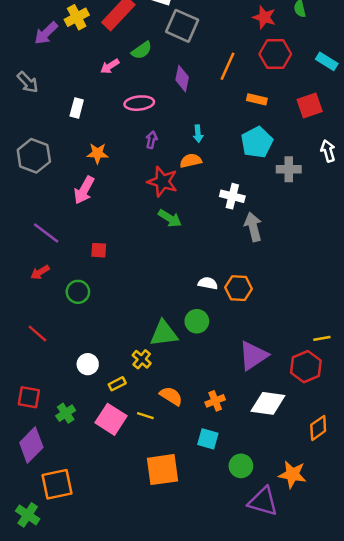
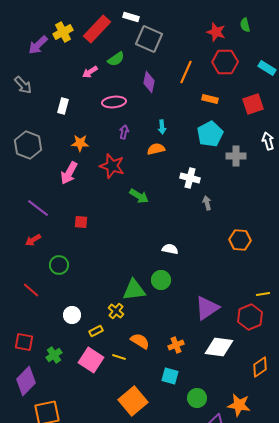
red star: (162, 182) -> (112, 166), moved
gray arrow: (253, 227) -> (207, 203), size x0.6
orange hexagon: (238, 288) -> (240, 240), moved
green circle: (78, 292) -> (59, 265), moved
orange square: (162, 470) -> (133, 401), turned -32

